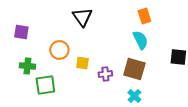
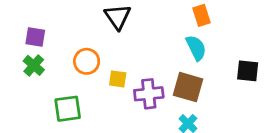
green cross: (27, 66) -> (34, 65), moved, turned 35
purple cross: (105, 74) -> (149, 94), size x1.5

